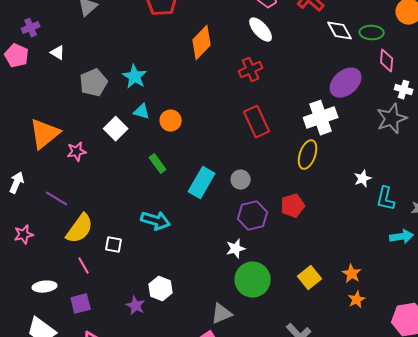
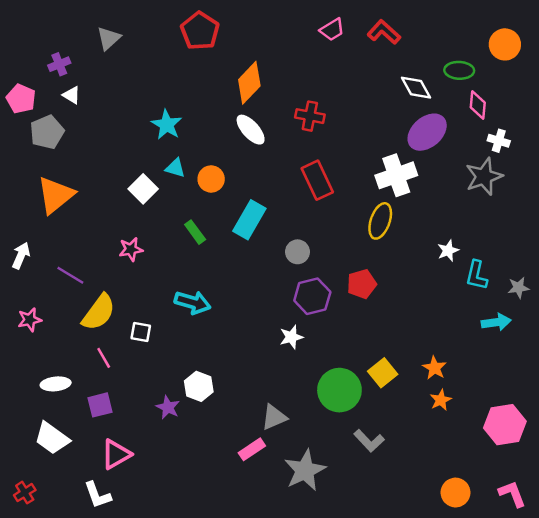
purple cross: (31, 28) -> (59, 64), moved
white ellipse: (261, 30) -> (251, 130), moved
white diamond: (340, 31) -> (416, 88), moved
red cross: (251, 70) -> (310, 116), turned 35
gray pentagon: (94, 83) -> (47, 132), moved
pink star: (77, 152) -> (131, 249), moved
cyan rectangle: (202, 183) -> (249, 220), moved
green circle: (253, 280) -> (339, 390), moved

